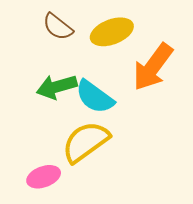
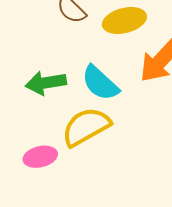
green arrow: (57, 87) -> (46, 83), moved

